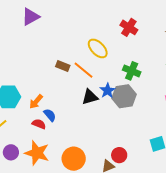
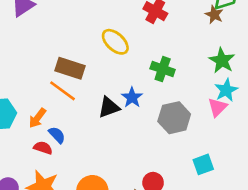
brown rectangle: (63, 66) -> (70, 68), size x1.5
orange line: (83, 70) -> (63, 91), moved
gray hexagon: (124, 96) -> (174, 118), moved

